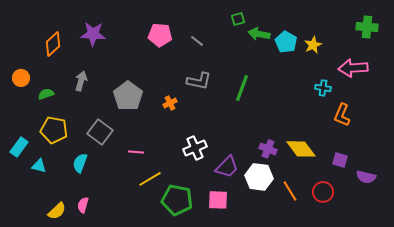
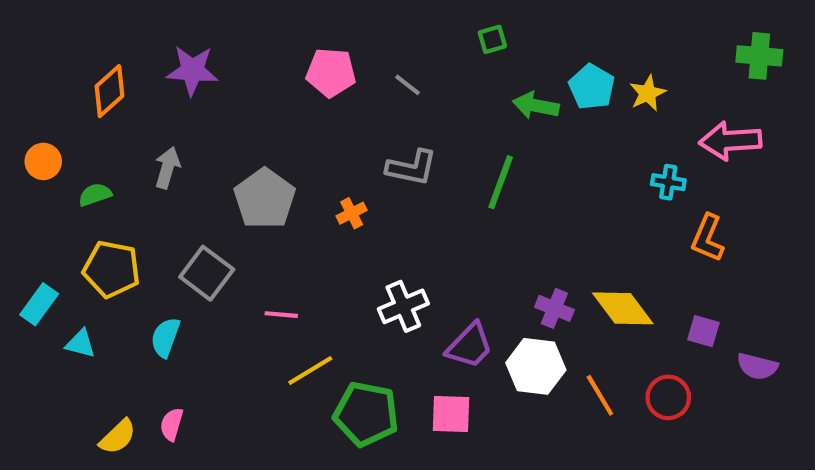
green arrow: (259, 34) -> (536, 106), moved

